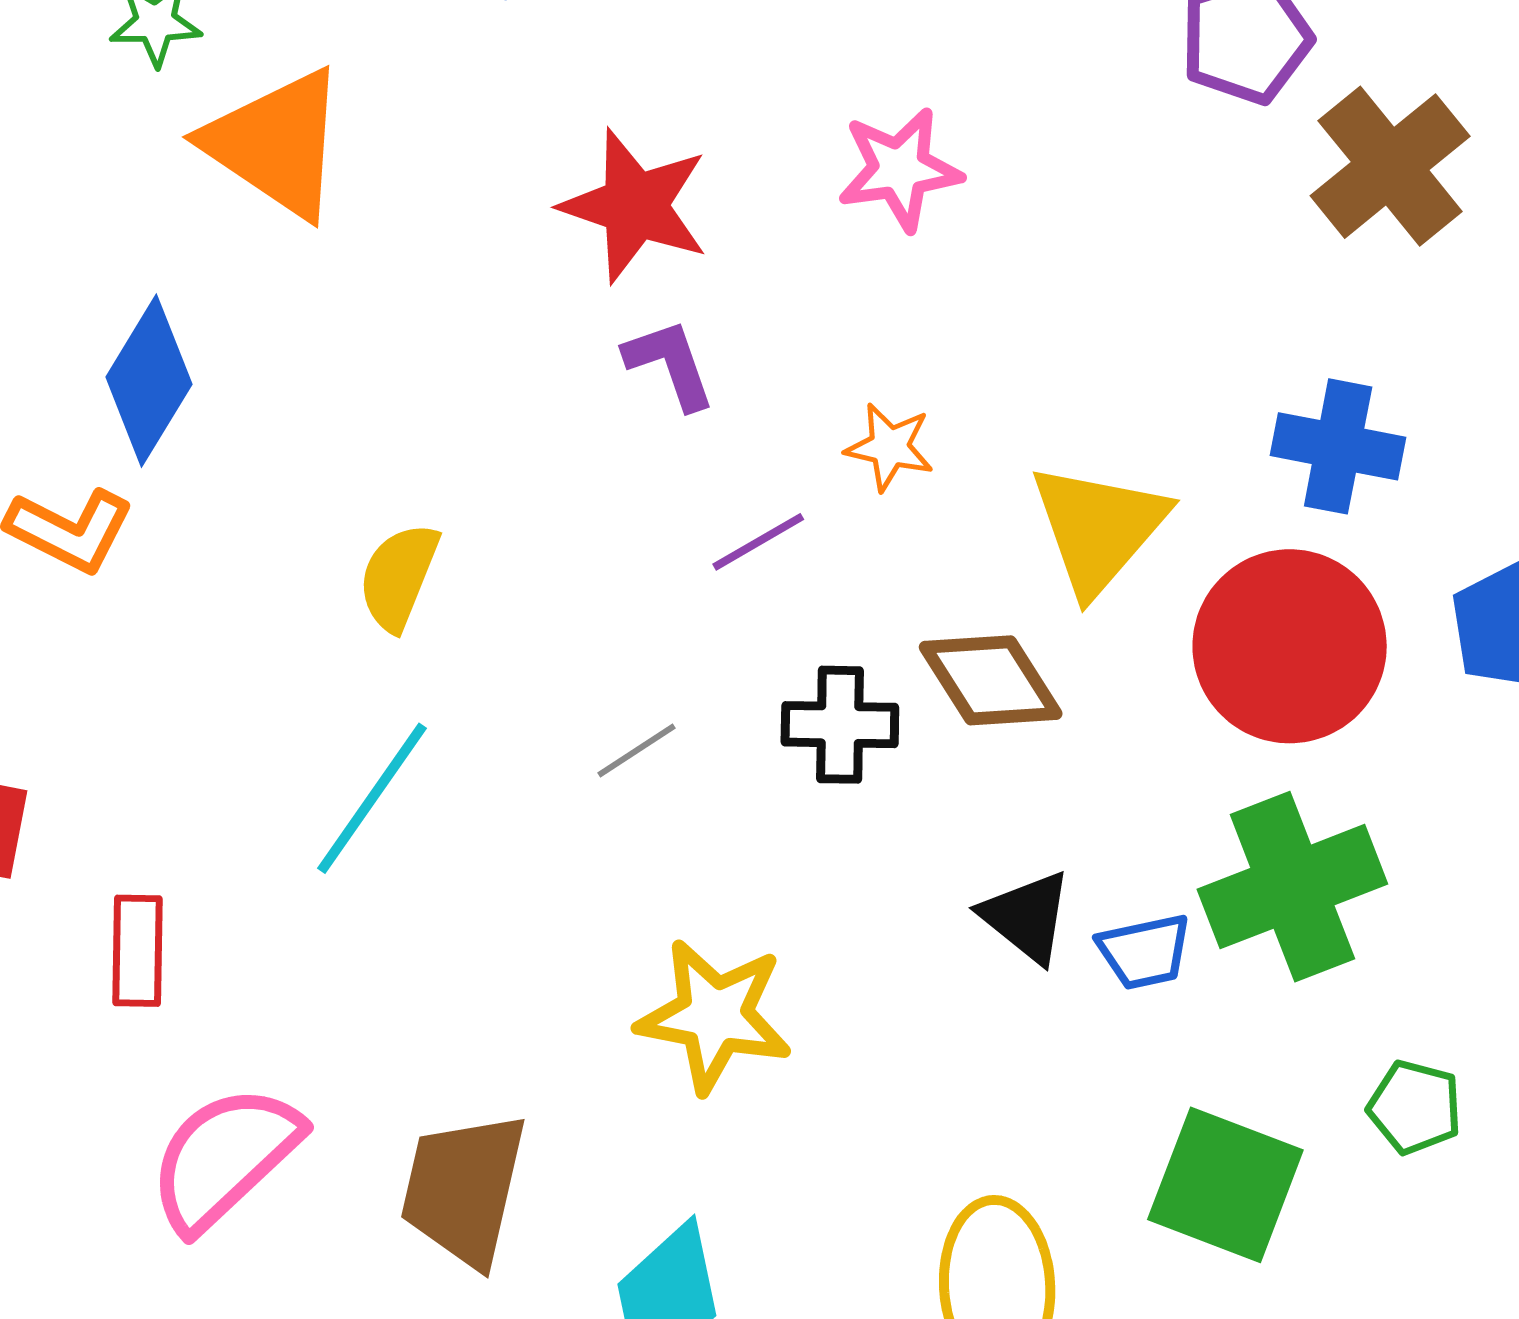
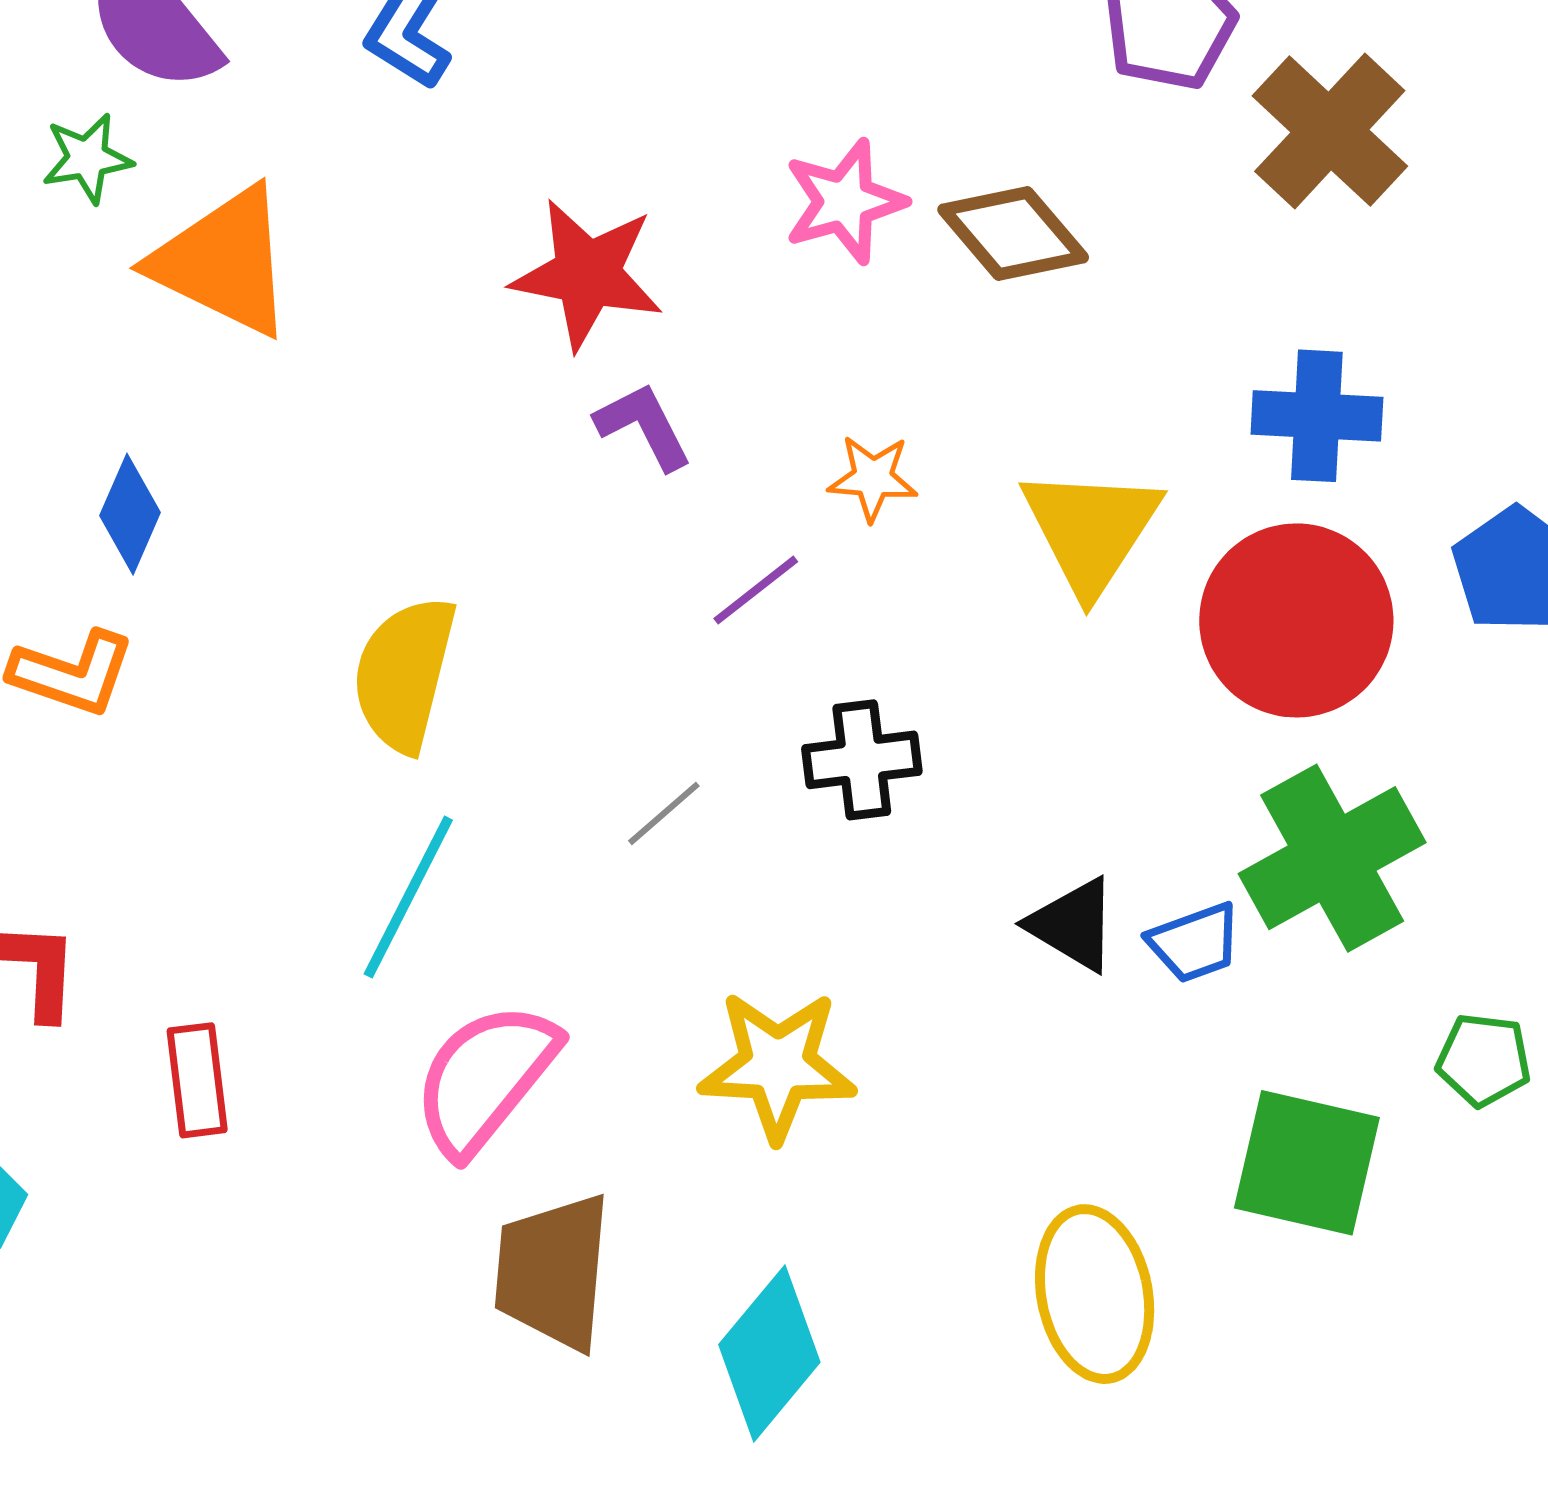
blue diamond: (149, 381) -> (130, 514), size x0.7
yellow semicircle: (399, 577) -> (404, 674), size x1.4
brown diamond: (991, 680) -> (1013, 233), moved
pink semicircle: (225, 1158) -> (485, 1078), moved

